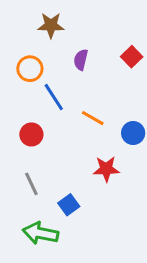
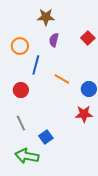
brown star: (51, 25) -> (46, 17), moved
blue line: (54, 97) -> (36, 65), turned 48
red star: (106, 169) -> (84, 114), moved

